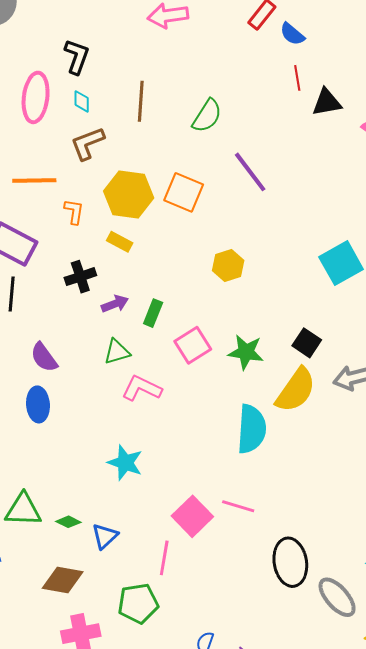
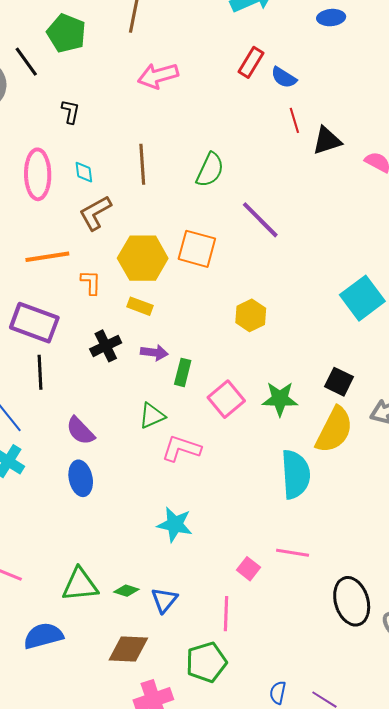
black L-shape: (77, 57) -> (70, 112), moved, size x0.7
purple arrow: (115, 304) -> (154, 353), moved, turned 36
pink square: (192, 516) -> (248, 569), size x0.6

